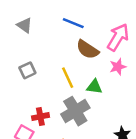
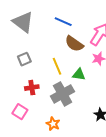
gray triangle: (24, 25) -> (23, 22), size x1.6
red cross: (40, 117) -> (32, 88), moved

